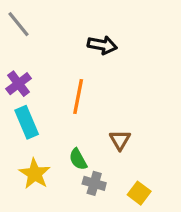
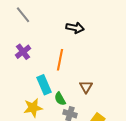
cyan rectangle: (27, 122) -> (44, 85), moved
yellow star: (35, 174) -> (33, 108), turned 30

